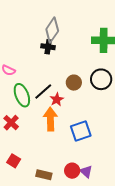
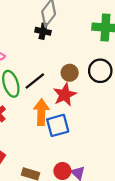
red star: (57, 99) -> (65, 95), moved, size x1.5
blue square: (81, 131) -> (58, 125), moved

